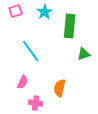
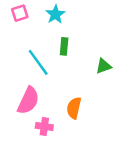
green rectangle: (70, 26) -> (64, 46), moved, size x0.6
pink semicircle: (23, 82) -> (28, 101), size x1.6

